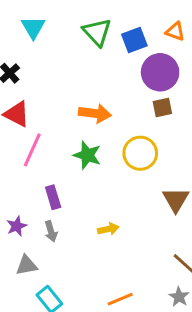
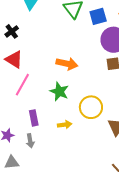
yellow circle: (140, 153) -> (91, 107), moved
yellow arrow: (108, 229) -> (65, 125), moved

